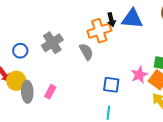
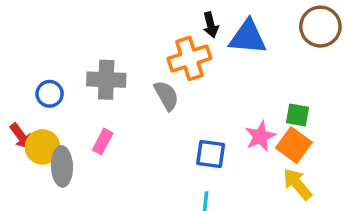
black arrow: (111, 20) -> (211, 25), moved
gray cross: (52, 43) -> (106, 80), turned 35
pink rectangle: (50, 92) -> (103, 142), moved

